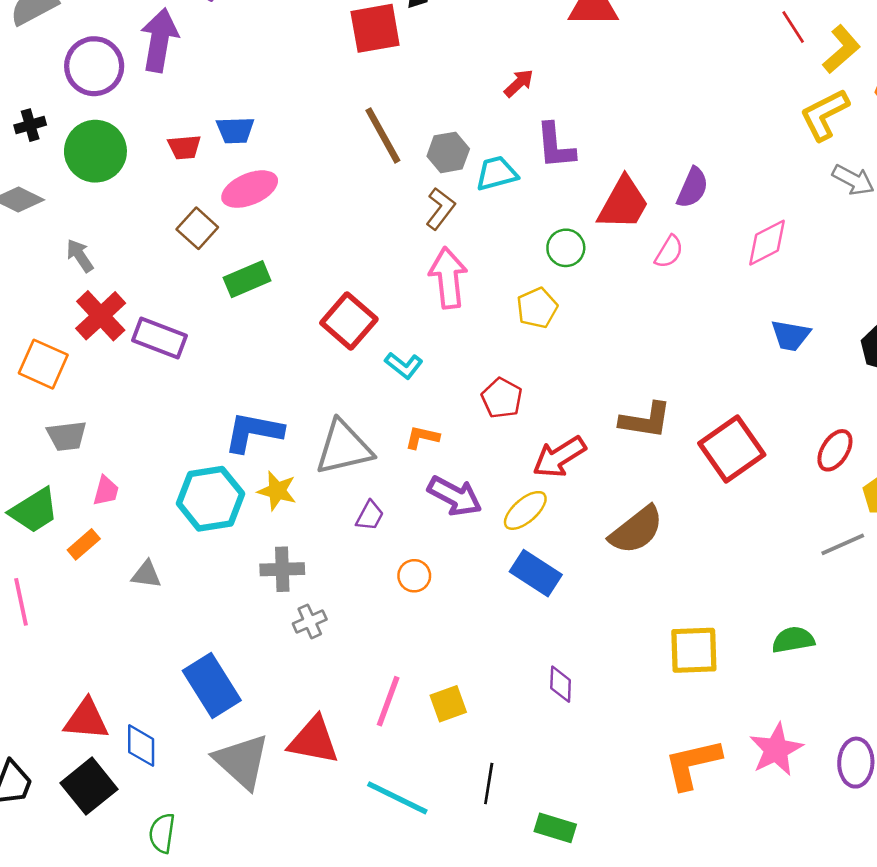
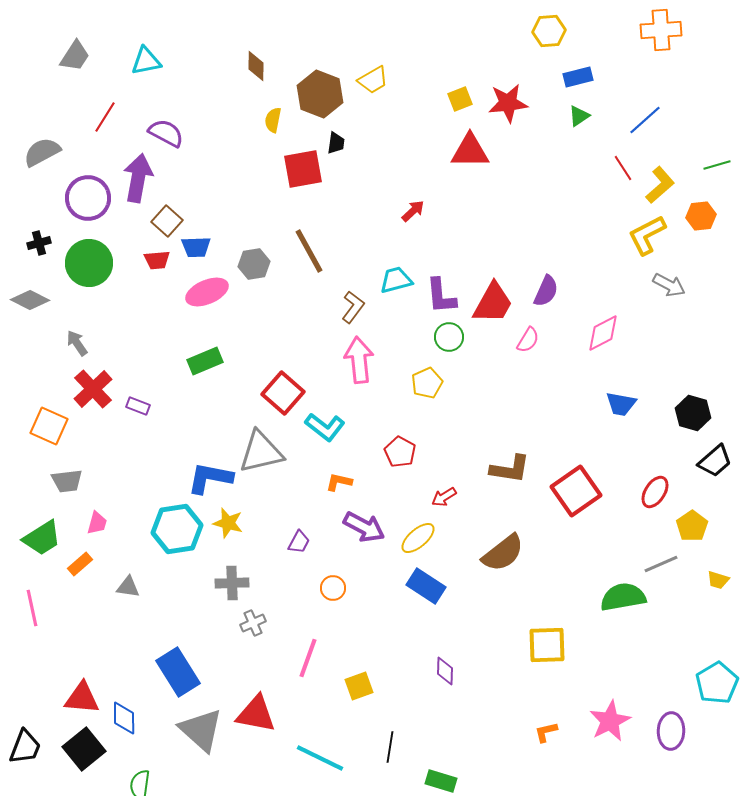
purple L-shape: (555, 146) -> (441, 296), moved
gray hexagon: (448, 152) -> (254, 264), moved
brown square: (197, 228) -> (167, 221), moved
purple rectangle: (159, 338) -> (138, 406), size x0.6
cyan L-shape: (404, 365) -> (325, 427), size x1.4
gray triangle: (344, 448) -> (261, 452), moved
red arrow: (559, 457) -> (444, 497), size x0.6
green semicircle: (793, 640) -> (623, 597), moved, size x1.4
pink line: (388, 701) -> (308, 658), moved
orange L-shape: (693, 764) -> (546, 732), size x0.5

